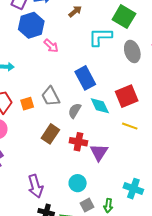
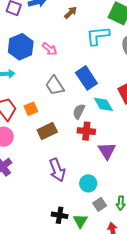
blue hexagon: (31, 25) -> (21, 47), moved
gray trapezoid: (51, 96) -> (55, 85), moved
brown rectangle: (50, 134) -> (47, 131), moved, turned 36
red cross: (78, 142) -> (86, 131), moved
purple arrow: (35, 186) -> (57, 170), moved

